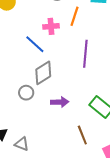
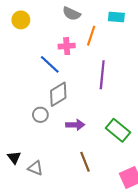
brown line: (82, 135) -> (85, 162), moved

